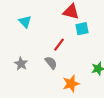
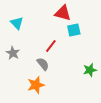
gray star: (21, 64) -> (13, 53), moved
orange star: (71, 84) -> (36, 85), moved

